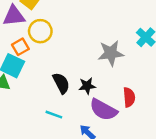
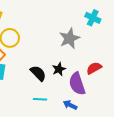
red semicircle: (129, 97) -> (94, 68), turned -98
purple semicircle: (103, 110) -> (77, 84), turned 60

